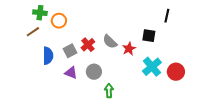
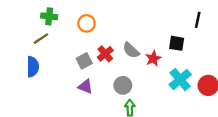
orange circle: (59, 21) -> (87, 23), moved
blue semicircle: (48, 56) -> (33, 67), moved
gray circle: (94, 72) -> (123, 85), moved

